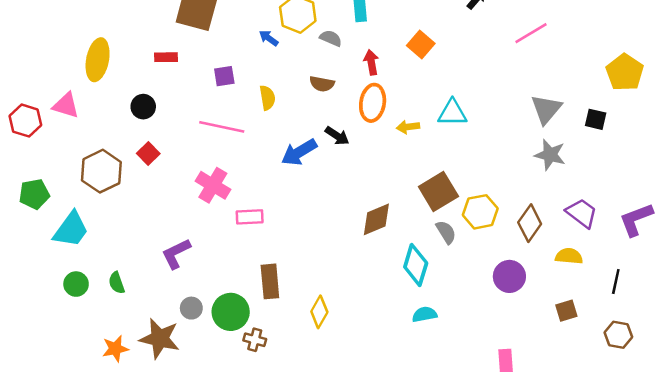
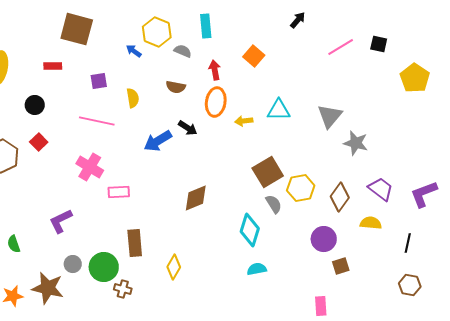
gray triangle: (546, 109) -> (330, 116), moved
black square: (596, 119) -> (379, 44), moved
brown diamond: (376, 219) -> (196, 198), moved
brown square: (566, 311) -> (341, 266), moved

